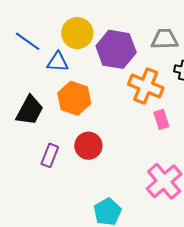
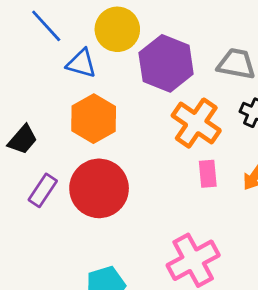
black trapezoid: (30, 110) -> (23, 140), moved, size x0.7
red circle: (88, 146) -> (99, 188), size x1.5

